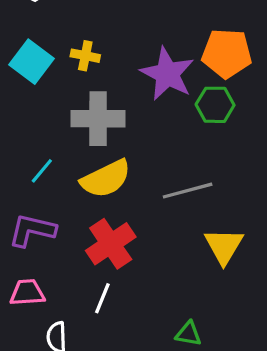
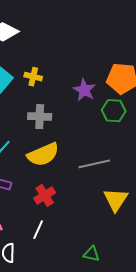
purple star: (167, 74) -> (84, 90), size x0.7
gray cross: (98, 119) -> (40, 117), size x0.7
red cross: (111, 244) -> (45, 195), size x0.7

